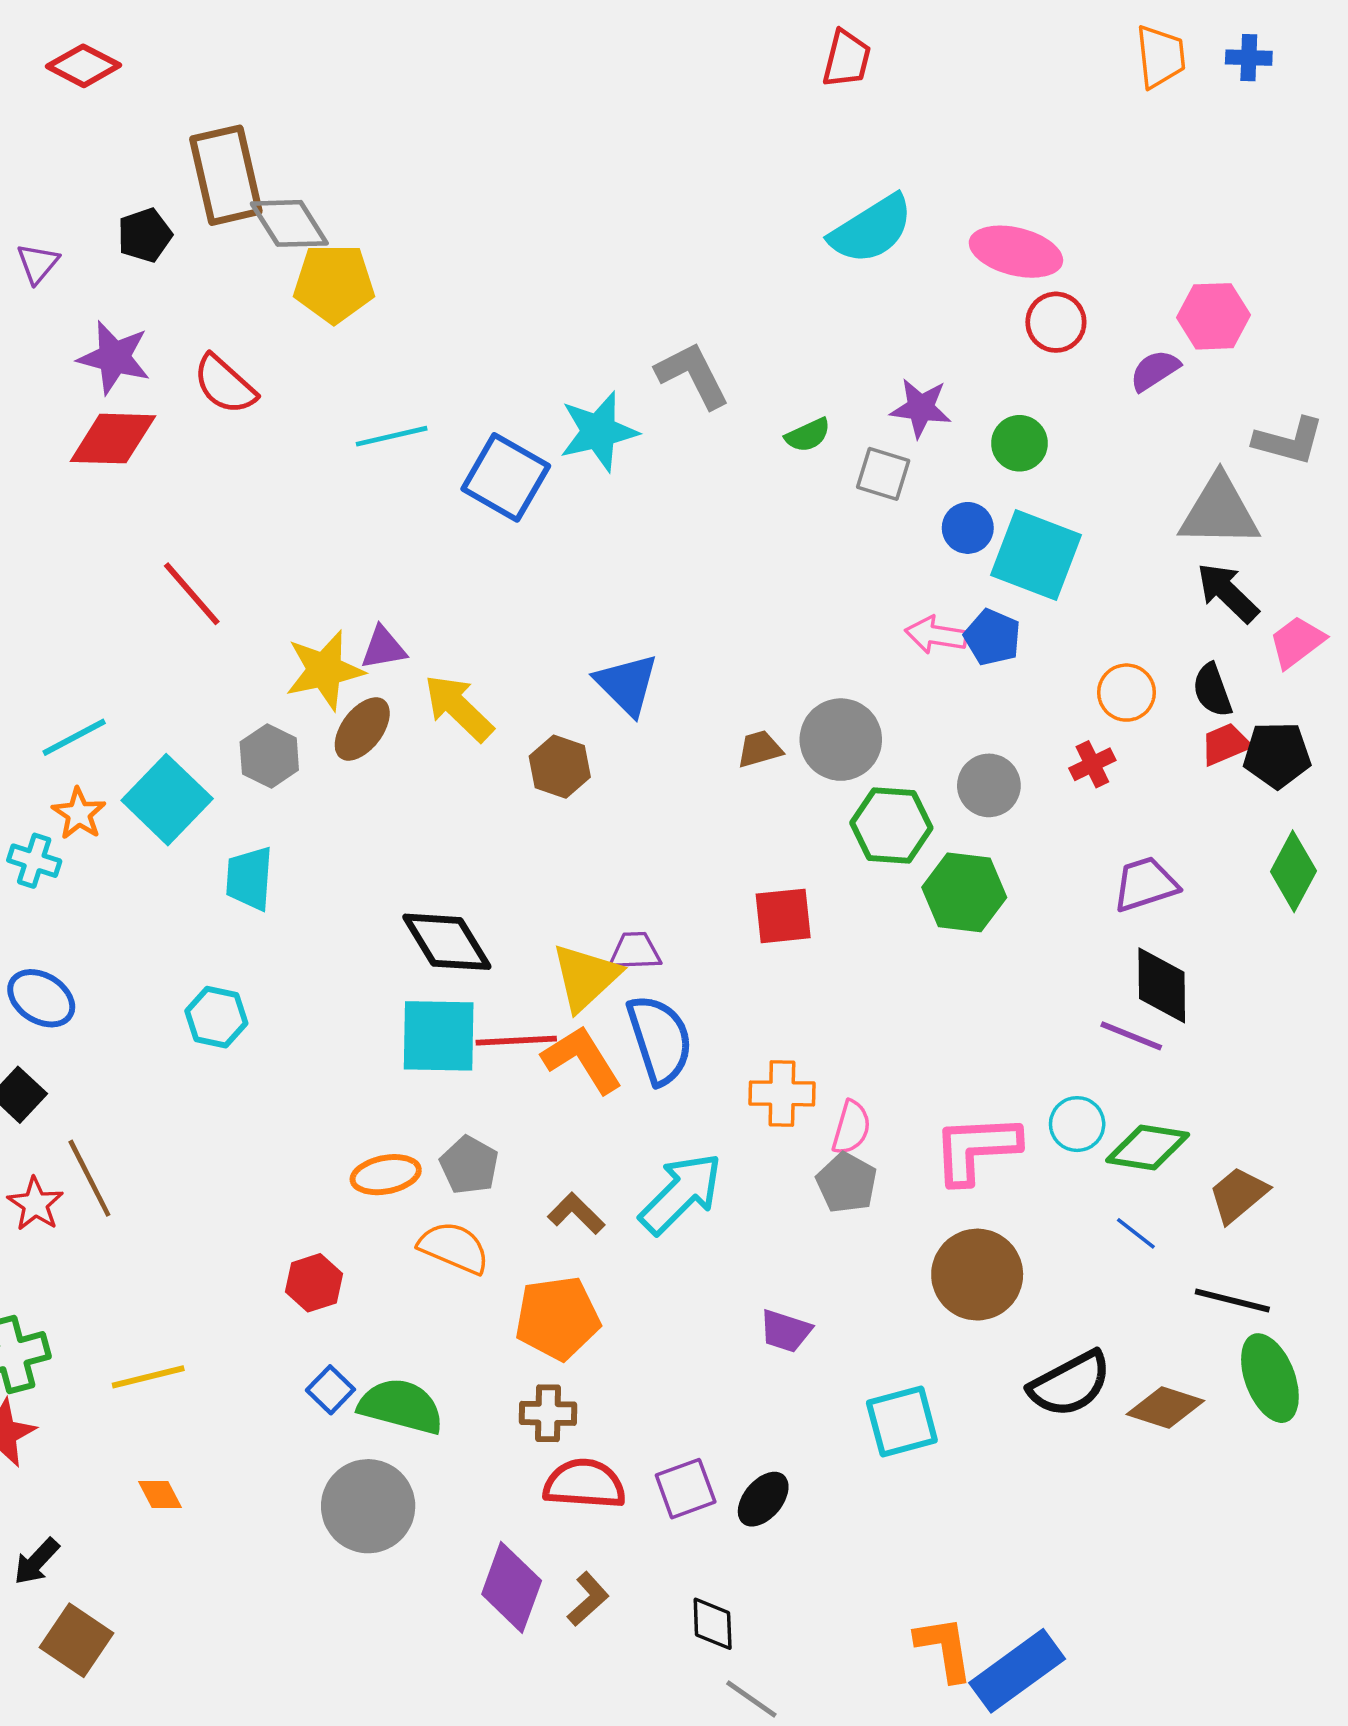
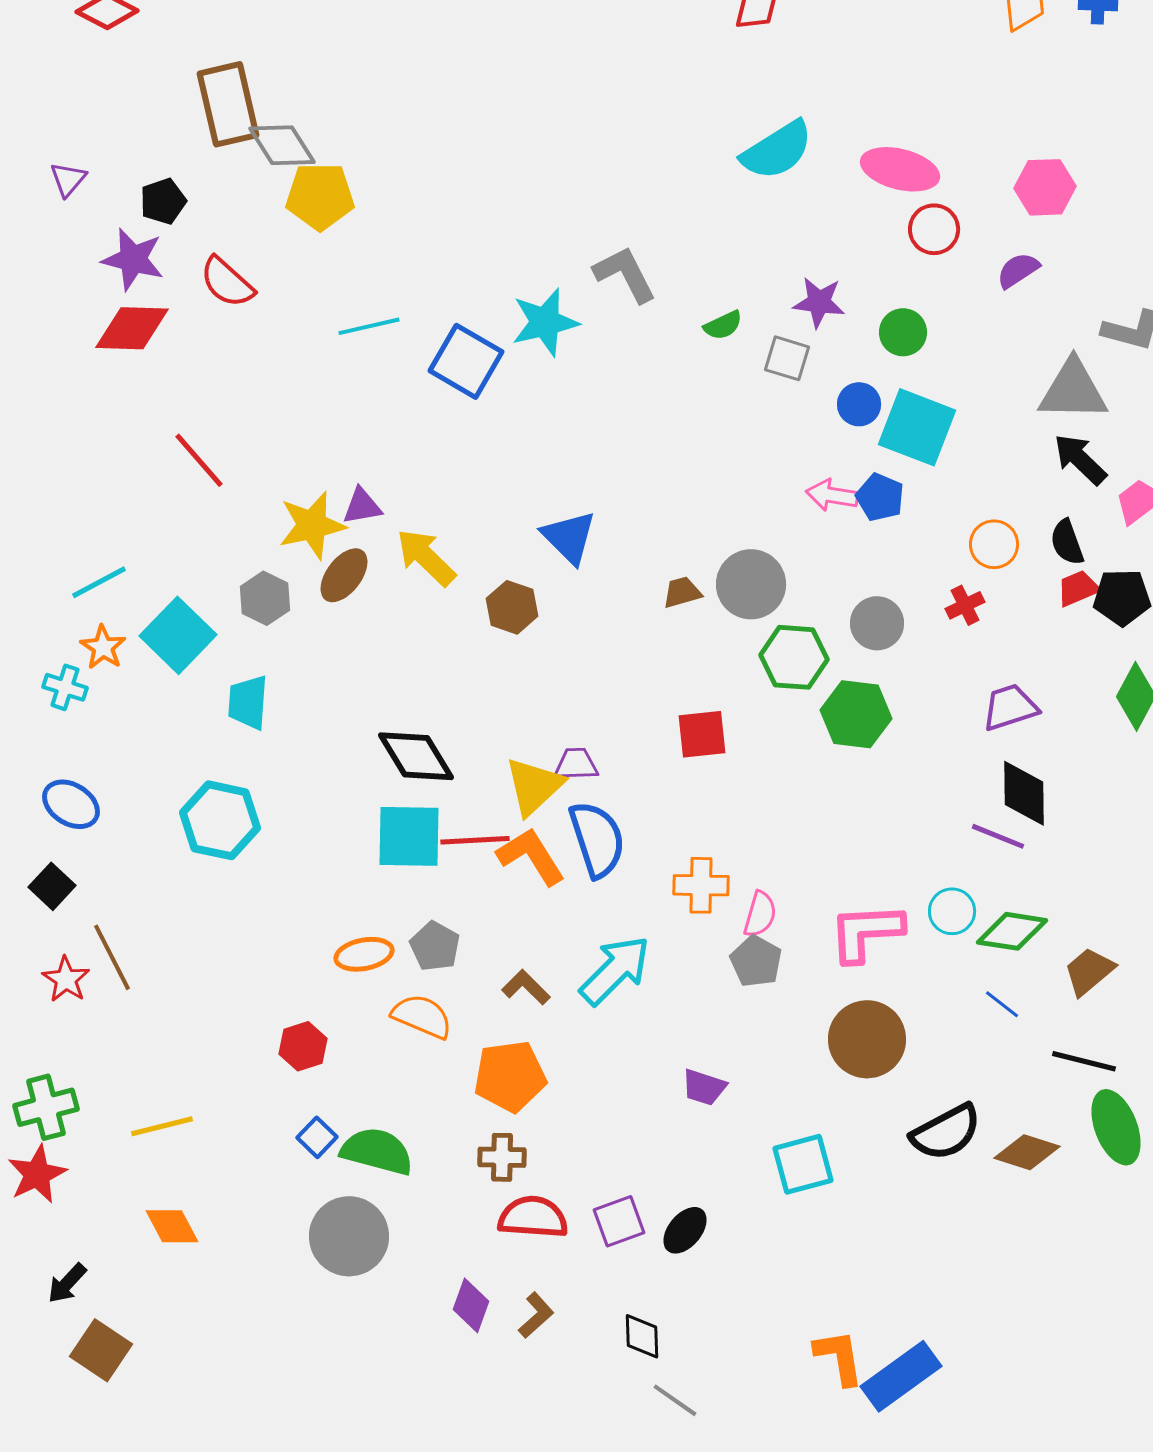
black pentagon: (145, 235) -> (163, 201), moved
pink hexagon: (1213, 316) -> (1045, 187), moved
cyan hexagon: (216, 1017) -> (220, 820), size x1.5
orange diamond: (160, 1494) -> (172, 1226), size x1.4
purple diamond: (512, 1587) -> (471, 1305), size x0.7

